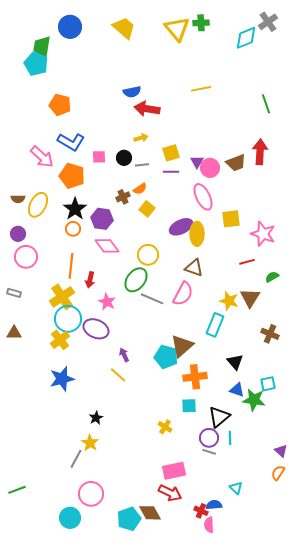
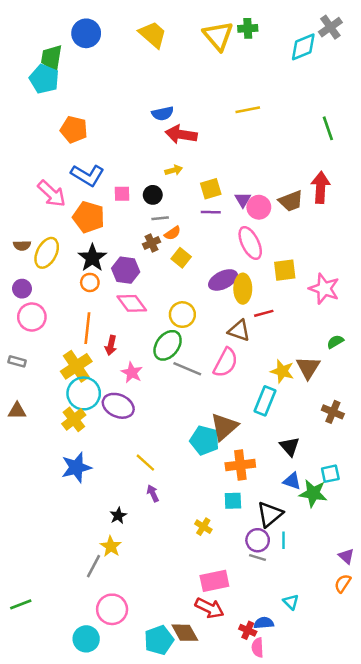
gray line: (142, 165) -> (160, 218), moved
red line: (247, 262) -> (264, 313), moved
purple arrow: (124, 355) -> (153, 493), moved

